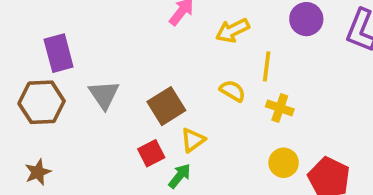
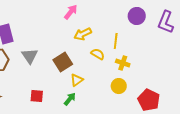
yellow arrow: (233, 30) -> (83, 34), moved
red square: (151, 153) -> (37, 96), moved, turned 32
yellow circle: (284, 163) -> (119, 86), moved

